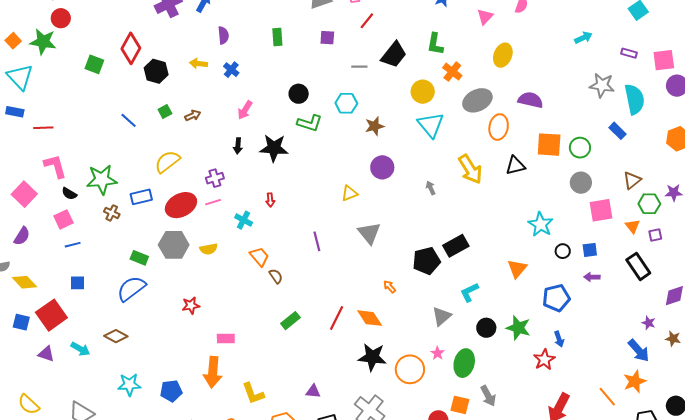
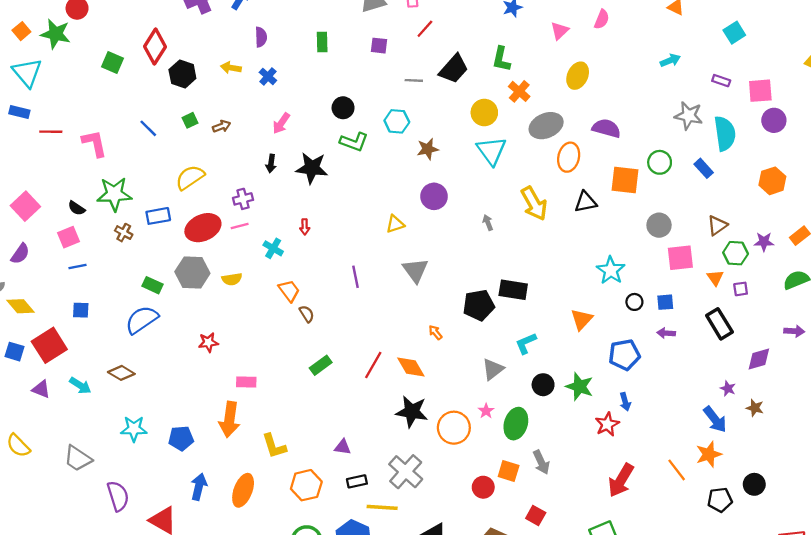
green circle: (580, 148) -> (660, 162), moved
pink L-shape: (55, 166) -> (94, 143), moved
black rectangle: (456, 246) -> (513, 290), turned 35

